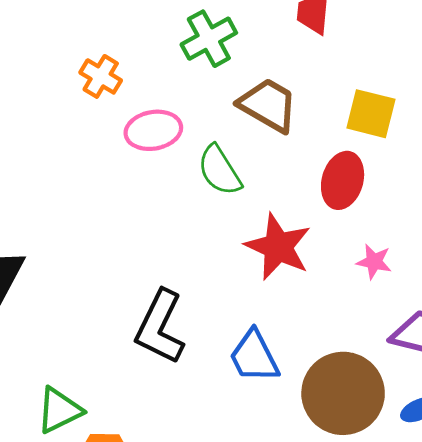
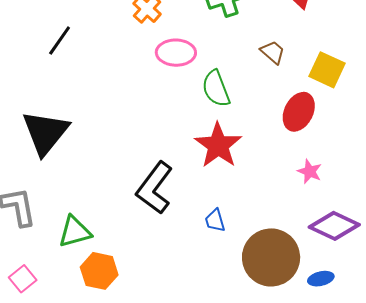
brown trapezoid: (268, 105) -> (273, 52), moved, size x0.6
red star: (278, 247) -> (218, 145), moved
blue trapezoid: (254, 356) -> (215, 220), size x0.6

